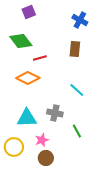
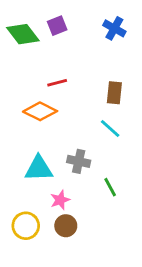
purple square: (29, 12) -> (57, 26), moved
green diamond: (21, 41) -> (23, 34), moved
brown rectangle: (75, 49) -> (114, 93), moved
yellow circle: (14, 147) -> (26, 226), moved

